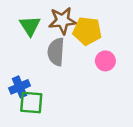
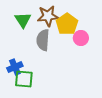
yellow pentagon: (87, 31) -> (67, 24), turned 30
pink circle: (105, 61) -> (81, 38), moved

